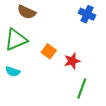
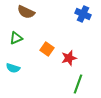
green triangle: (16, 40) -> (16, 38), size x0.6

